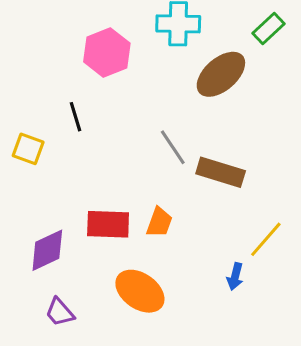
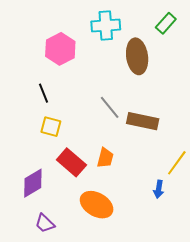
brown ellipse: (221, 74) -> (137, 56), turned -52
yellow square: (28, 149) -> (51, 127), moved
red rectangle: (108, 224) -> (71, 162), turned 44

